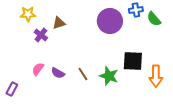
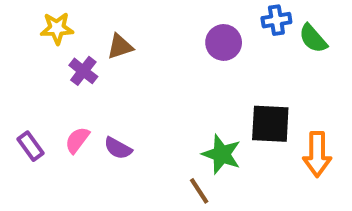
purple circle: (110, 21) -> (224, 42), size x0.7
brown line: (83, 74) -> (199, 191), moved
purple rectangle: (12, 89) -> (30, 146), moved, turned -64

